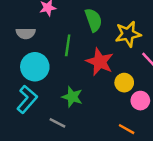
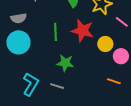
green line: (68, 45) -> (56, 32), moved
cyan circle: (35, 67) -> (18, 42), moved
cyan L-shape: (27, 99) -> (31, 84), moved

